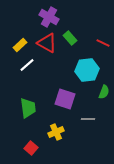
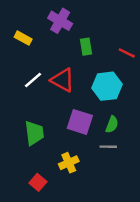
green rectangle: (70, 38) -> (86, 47), turned 32
red triangle: (47, 43) -> (63, 80), moved
yellow rectangle: (20, 45) -> (23, 38), moved, turned 72
green semicircle: (104, 92) -> (112, 124), moved

